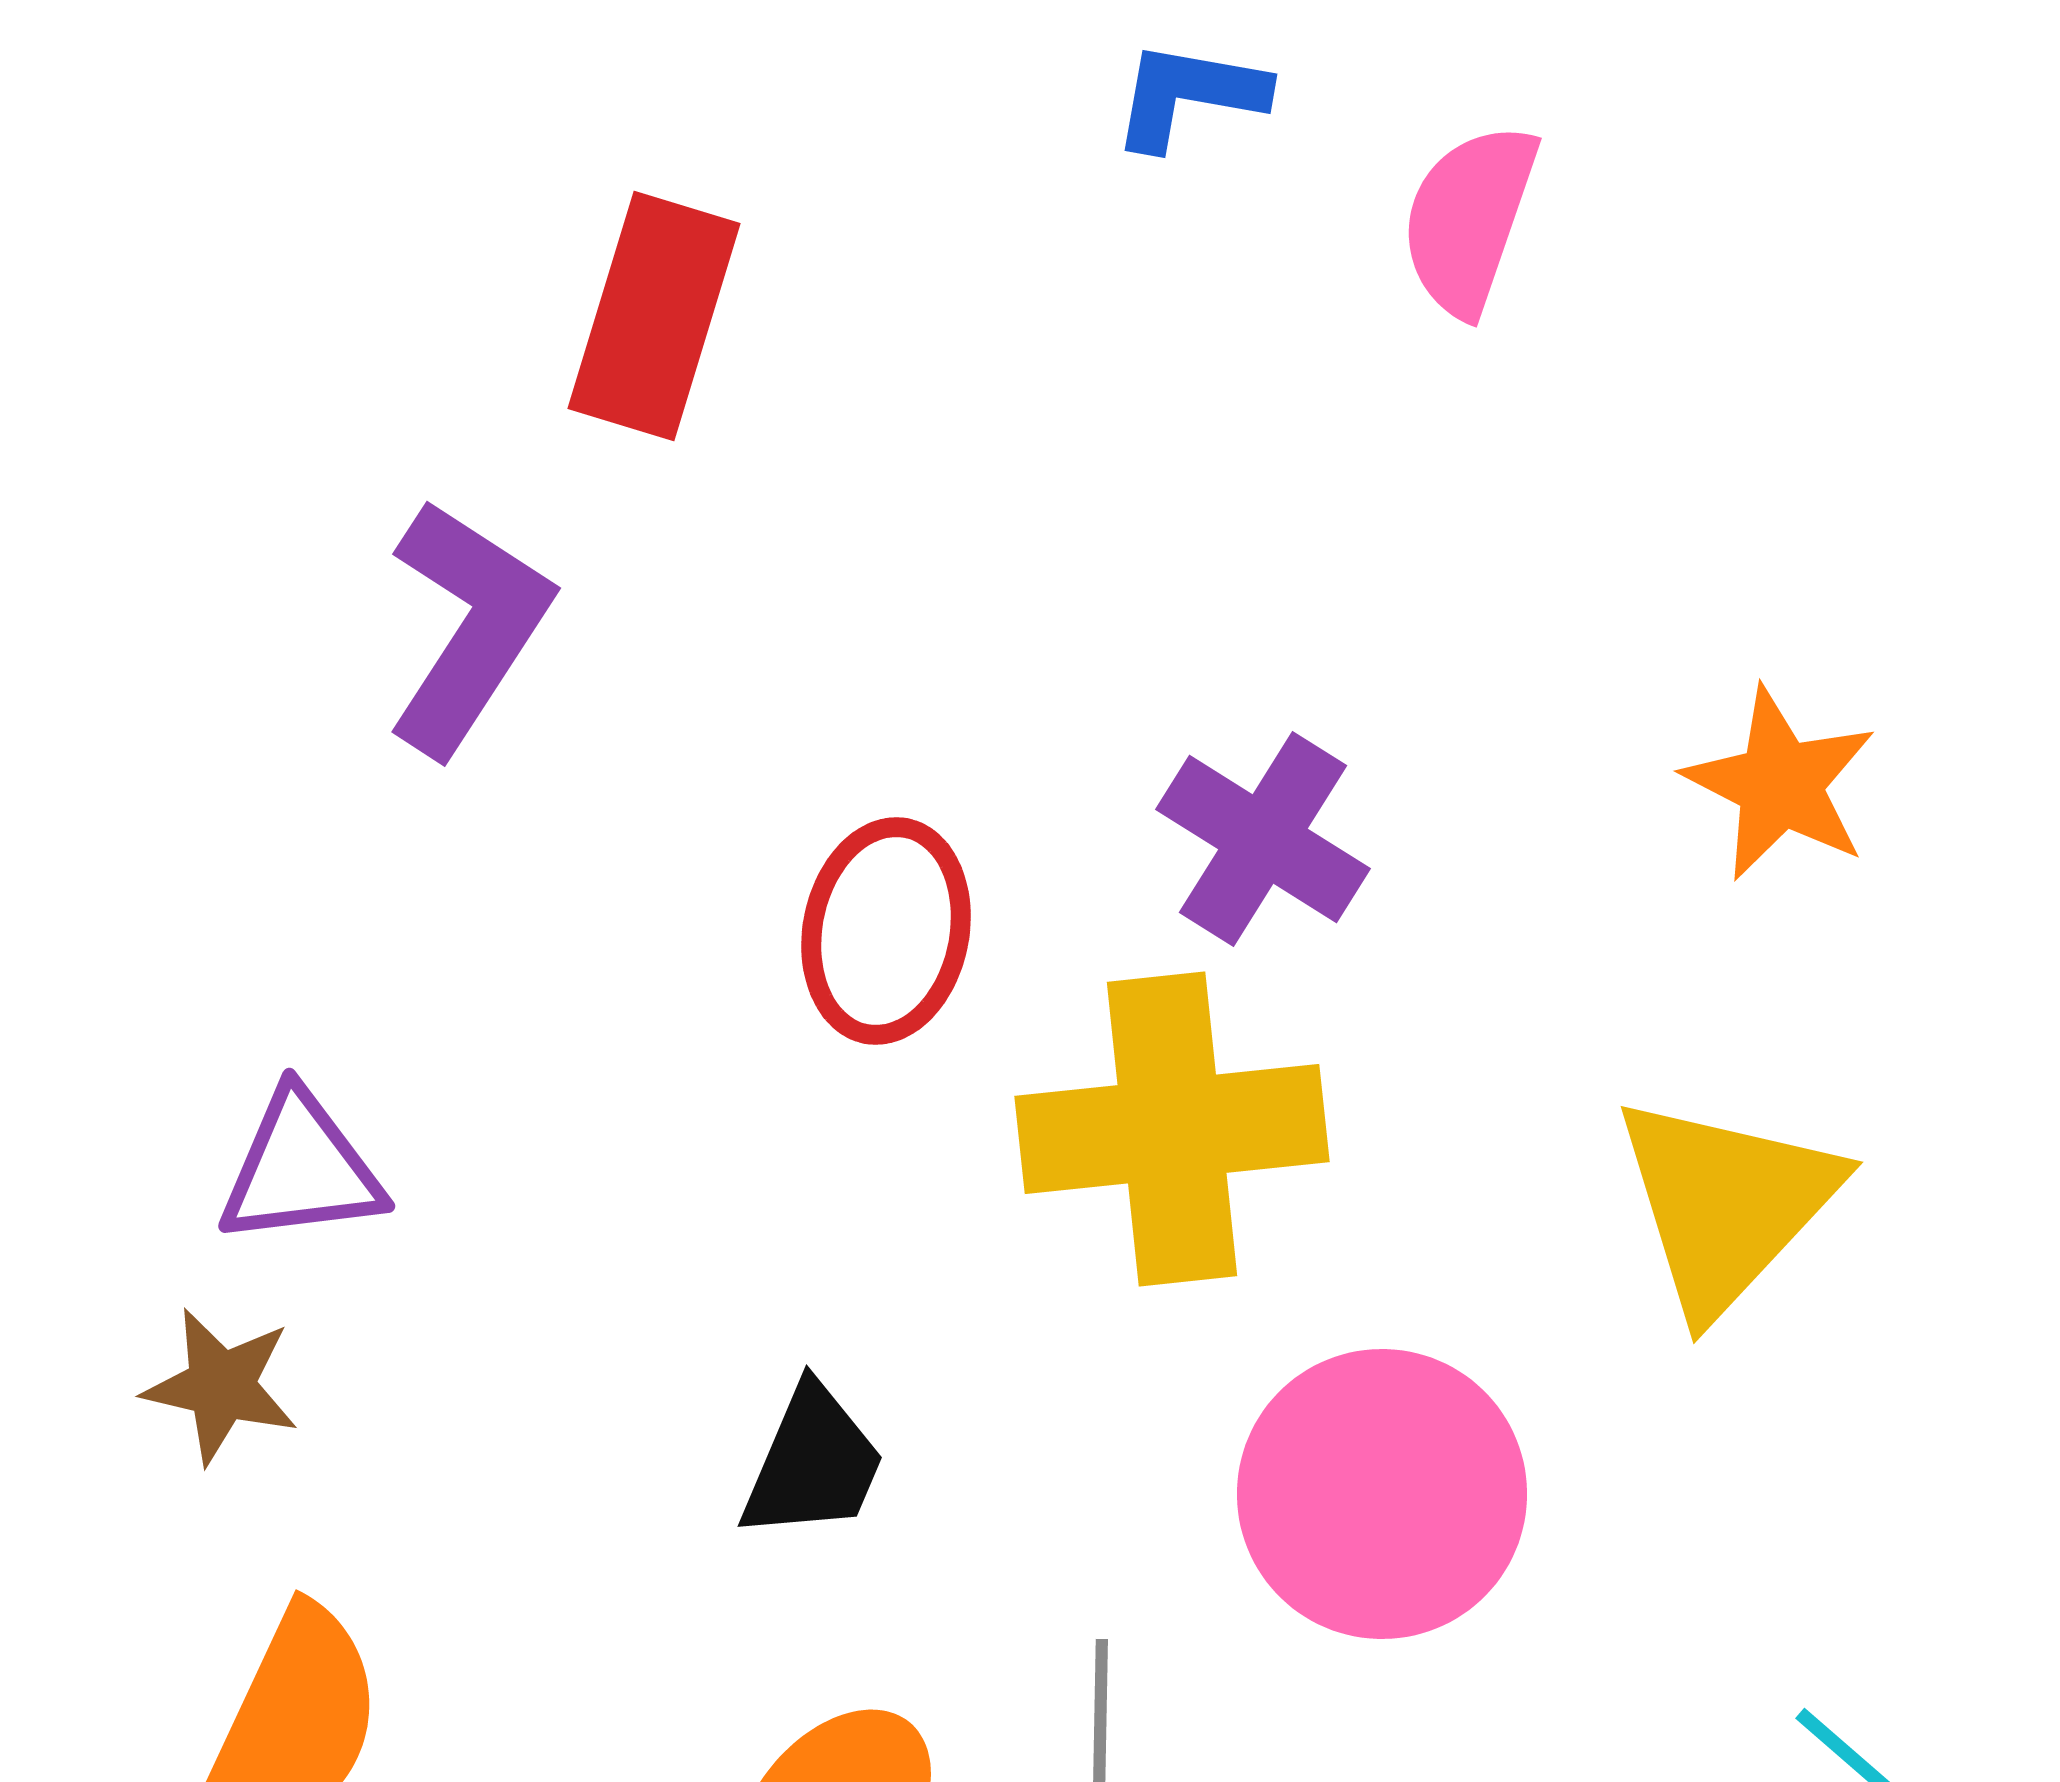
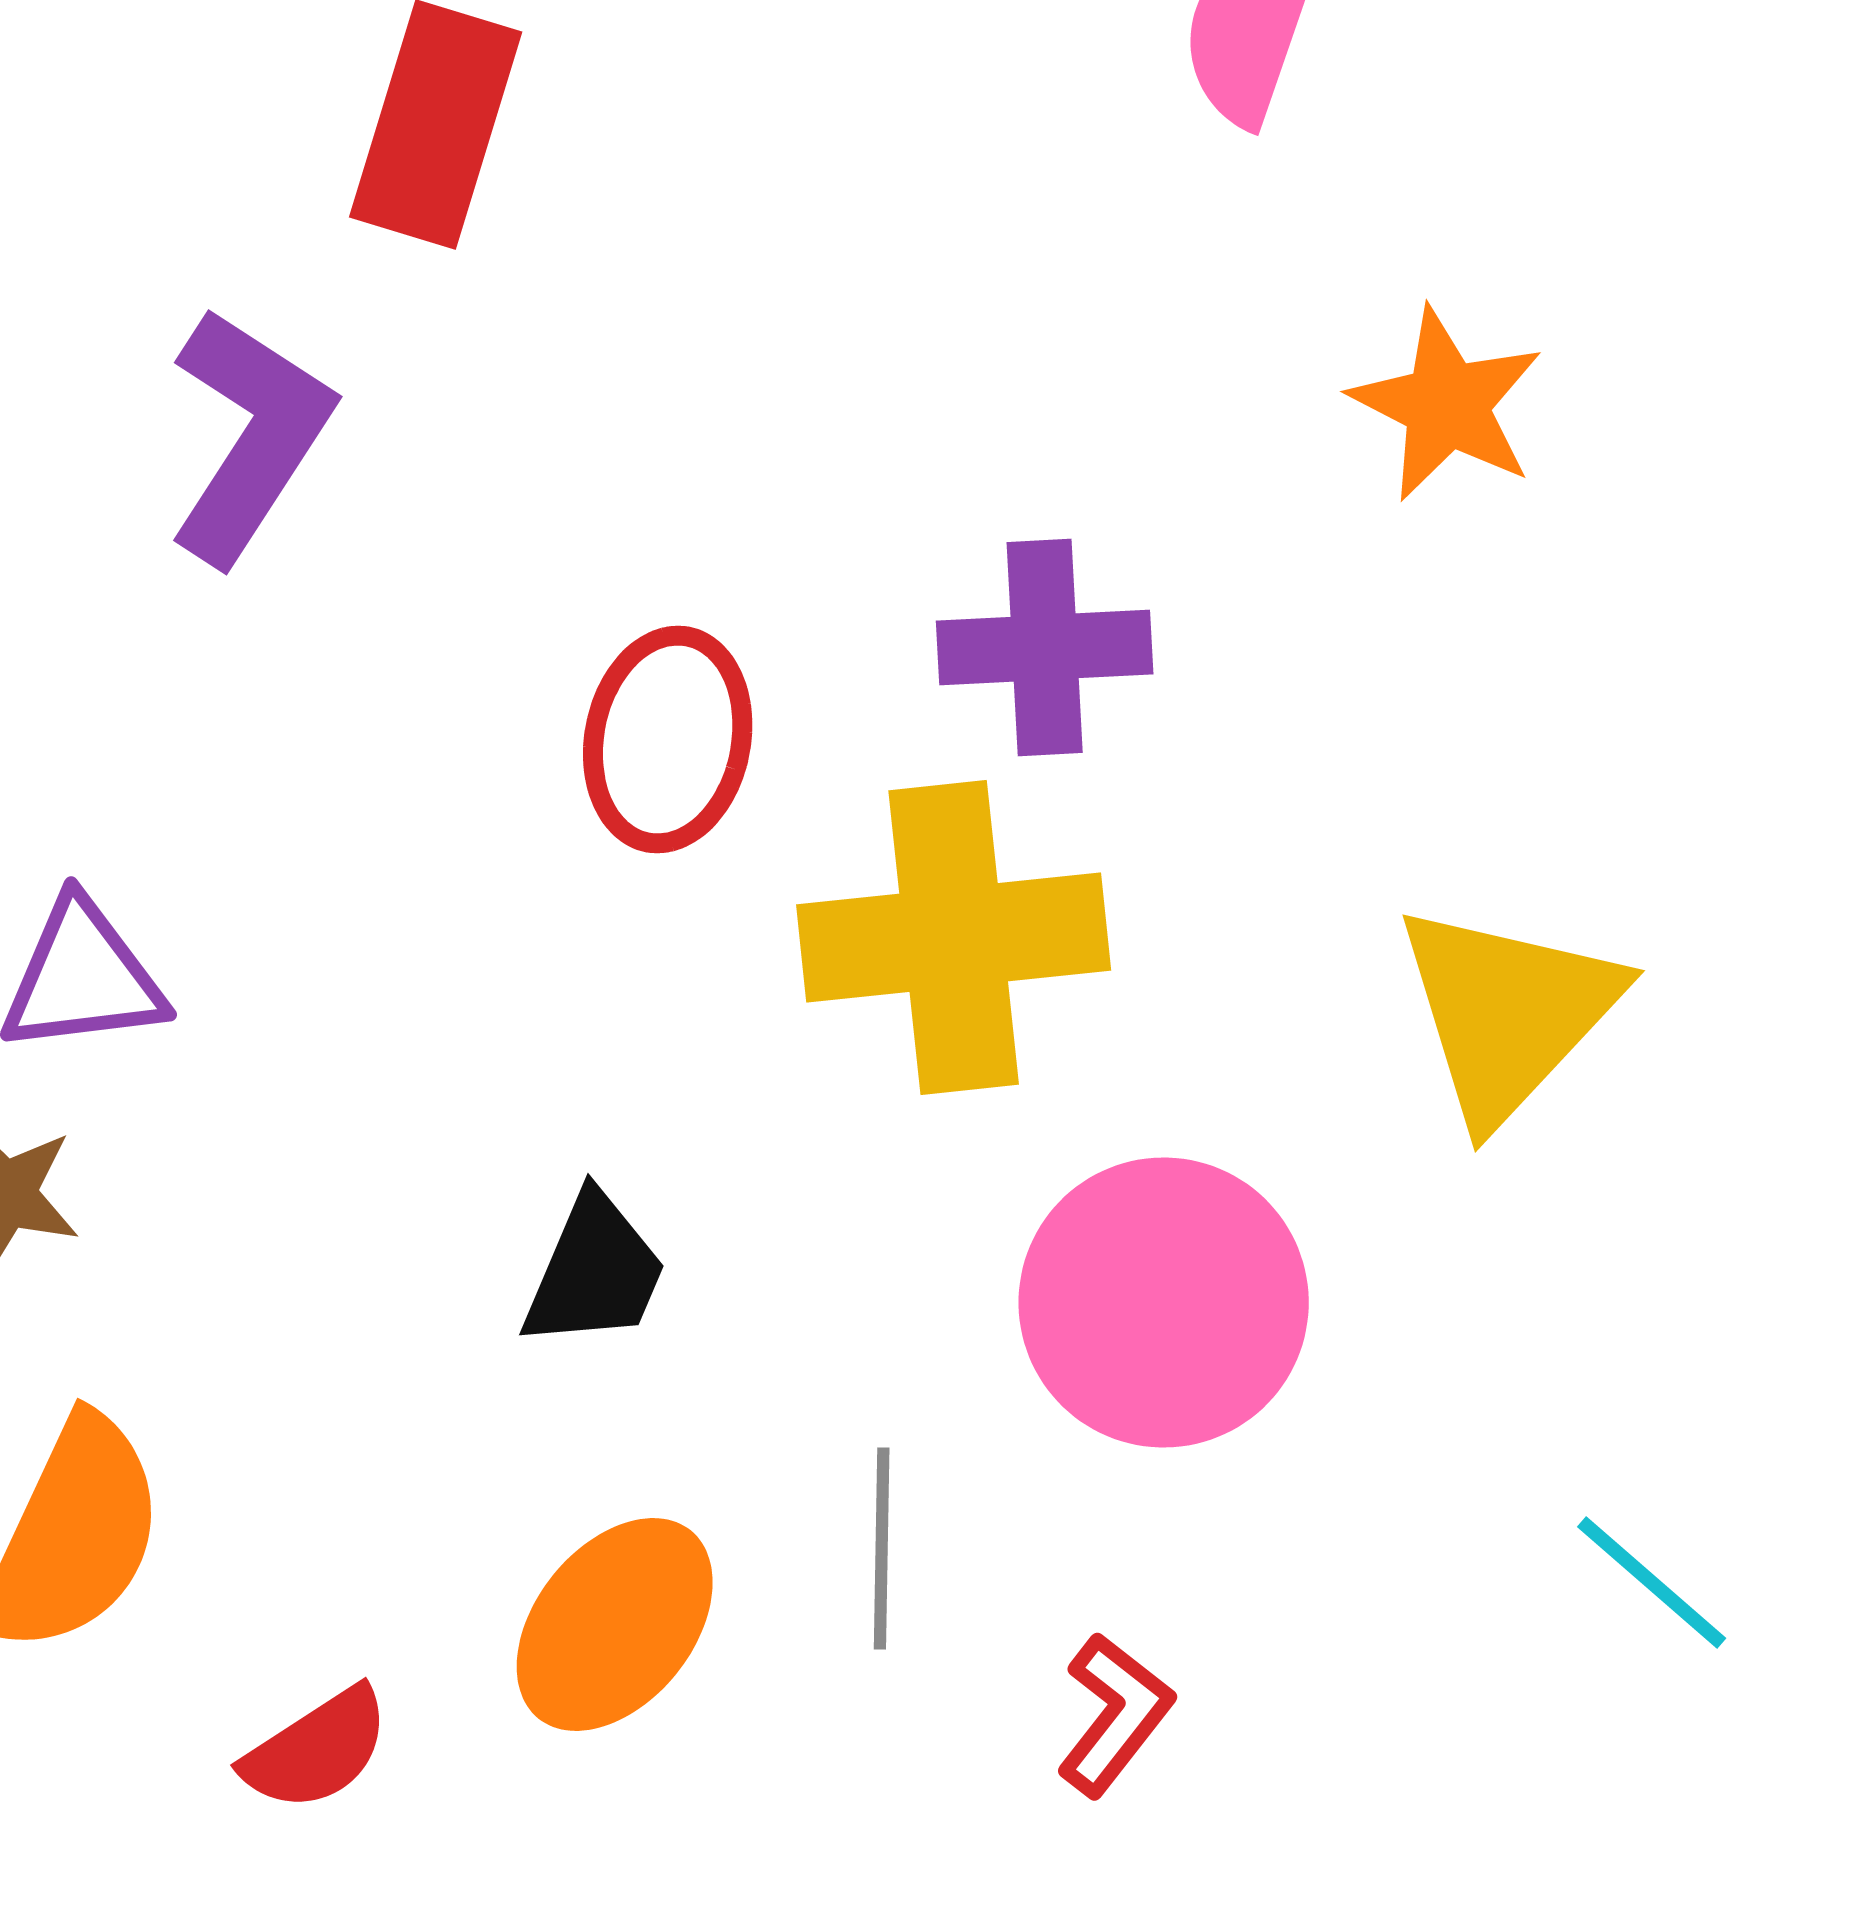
orange star: (1780, 784) -> (1447, 404), moved
purple cross: (1263, 839) -> (1045, 648), turned -35

